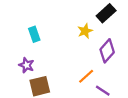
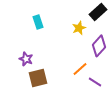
cyan rectangle: (34, 34) -> (38, 22), moved

